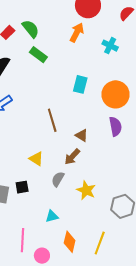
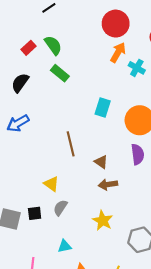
orange arrow: (77, 33) -> (118, 52), moved
brown arrow: (72, 157) -> (108, 184), moved, turned 36
gray semicircle: (58, 179) -> (60, 208), moved

